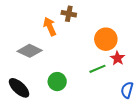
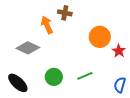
red star: (118, 58) -> (119, 51), moved
green line: (97, 69) -> (85, 76), moved

